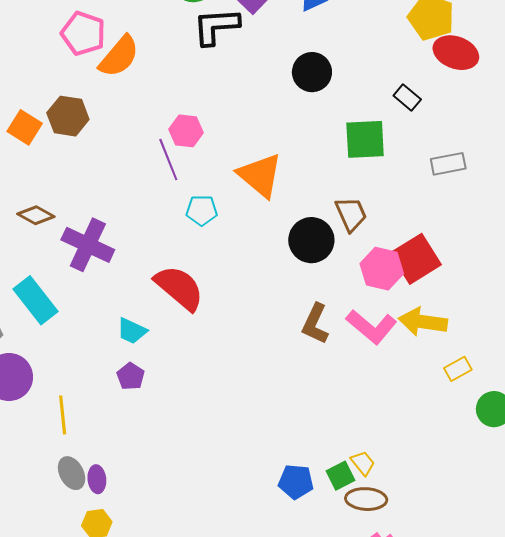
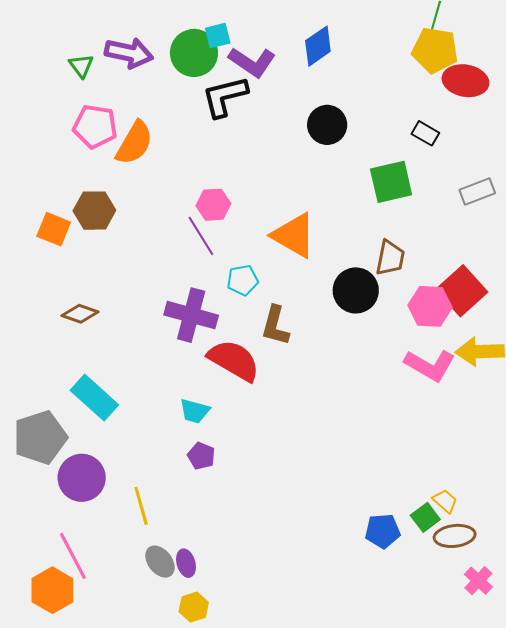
brown trapezoid: (351, 214) -> (390, 258), turned 45
purple cross: (88, 245) -> (191, 315), moved
brown L-shape: (315, 324) -> (275, 326), moved

